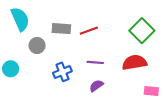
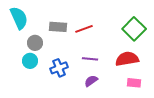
cyan circle: (11, 69) -> (30, 61), moved
pink rectangle: (151, 91) -> (134, 83), moved

